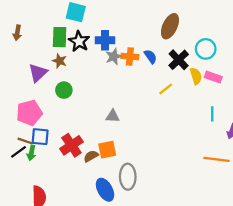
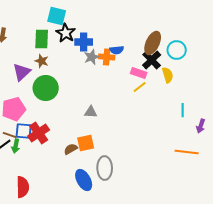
brown ellipse: (170, 26) -> (153, 43), moved
black star: (79, 41) -> (66, 33), moved
blue semicircle: (150, 57) -> (117, 50), moved, turned 120
pink rectangle: (213, 77) -> (139, 73), moved
green circle: (64, 90) -> (46, 88), size x1.6
red cross: (71, 145) -> (39, 133), moved

